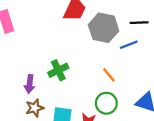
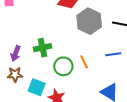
blue line: (129, 45) -> (113, 54), moved
green circle: (106, 103) -> (63, 66), moved

